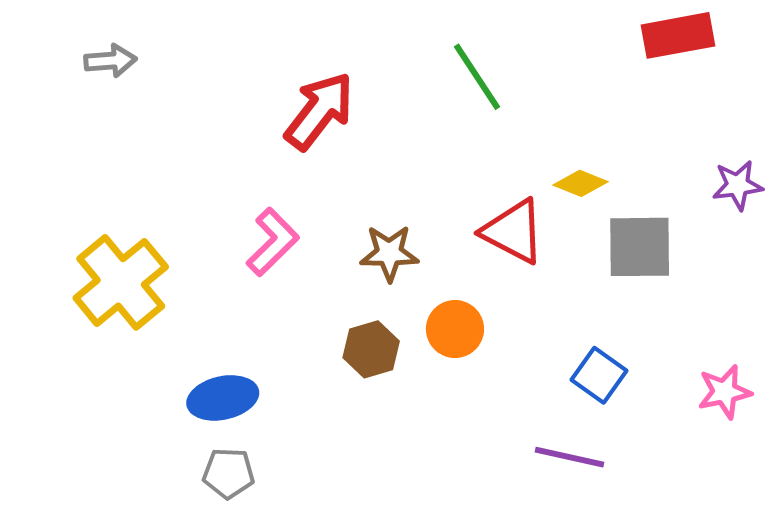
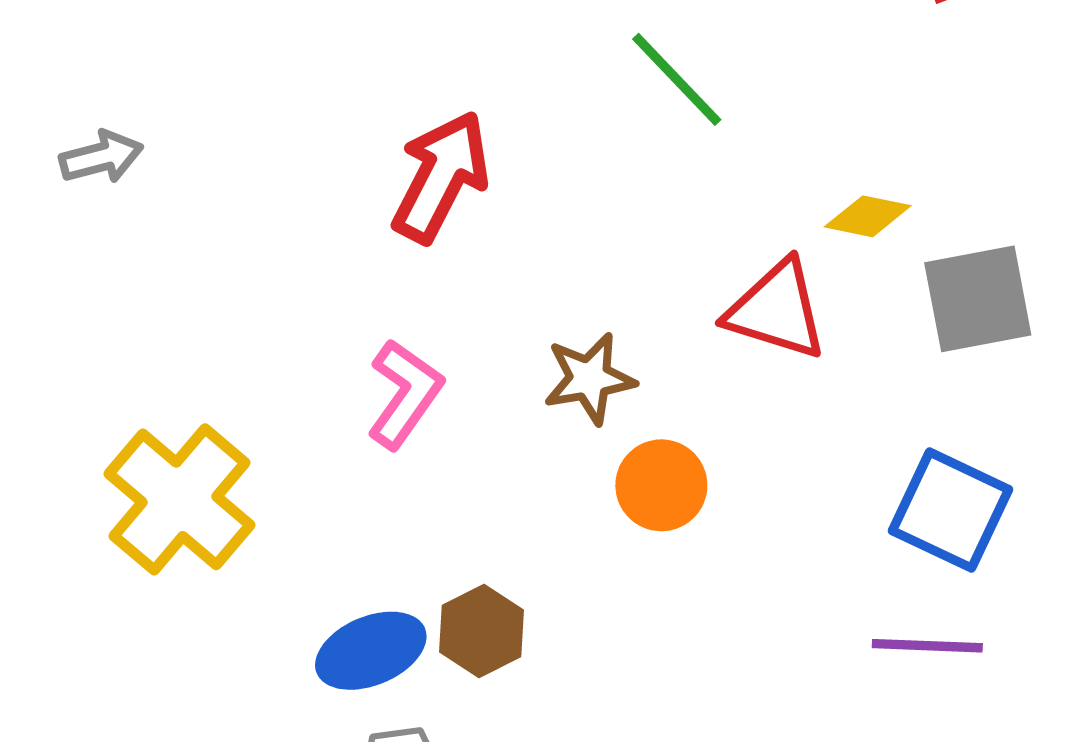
orange circle: (455, 329) -> (661, 485), moved
brown hexagon: (371, 349) -> (482, 631), moved
blue square: (599, 375) -> (950, 510), size x1.4

